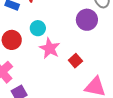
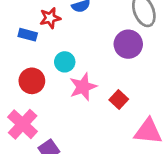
pink star: (50, 48) -> (83, 87), turned 30

